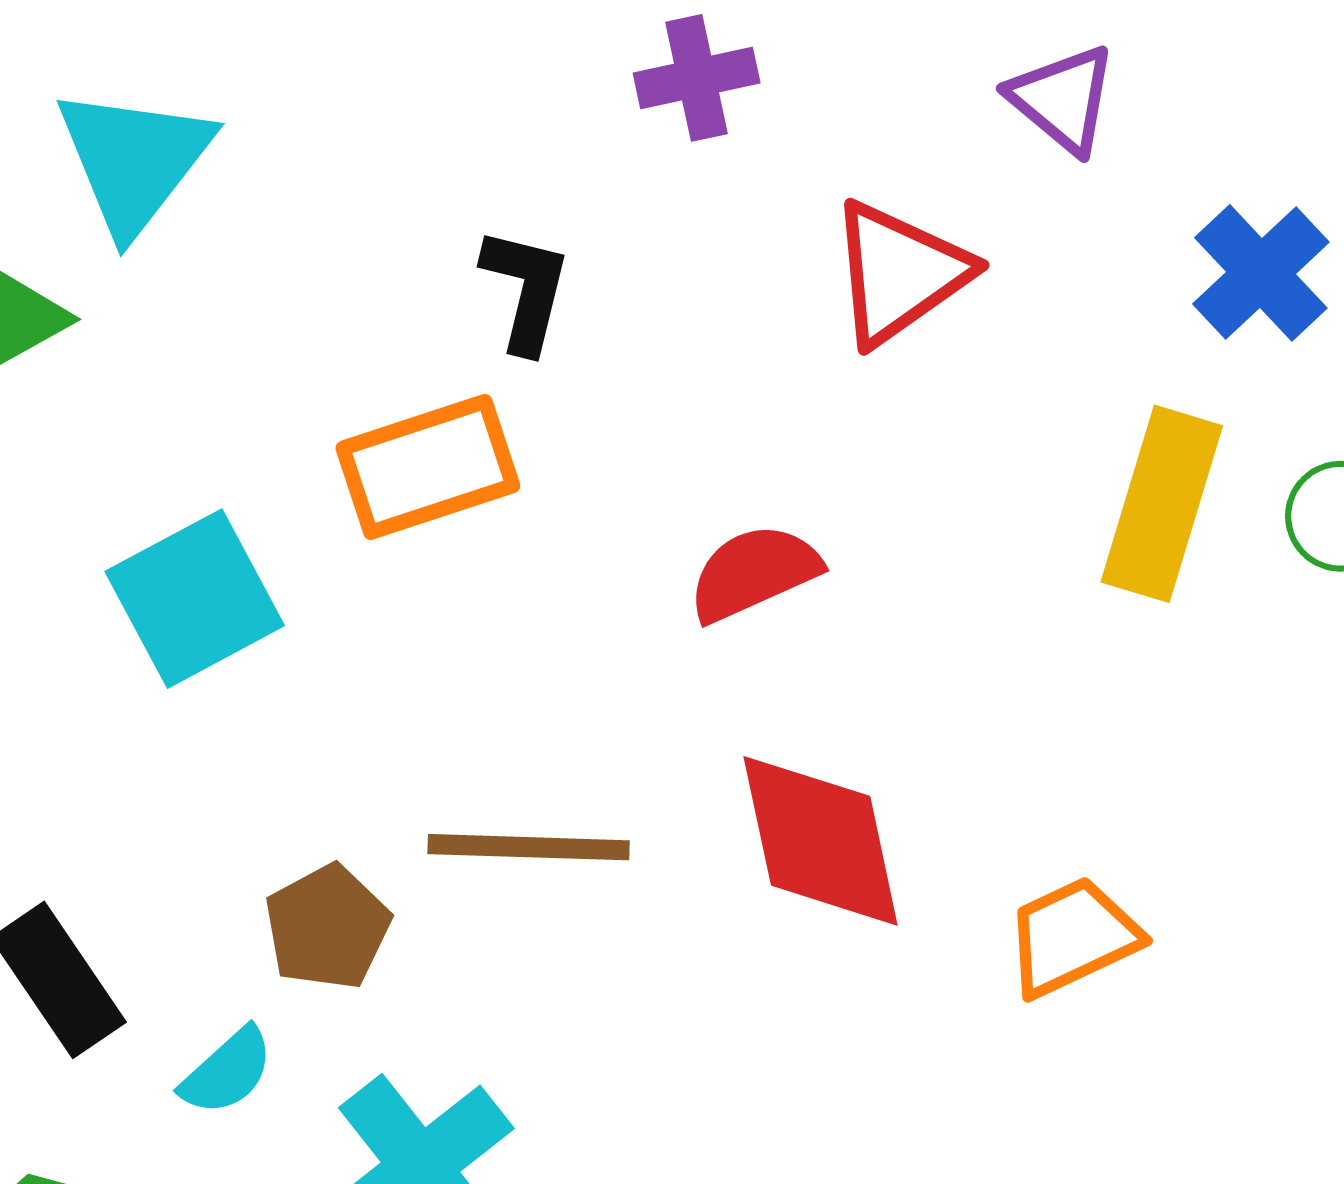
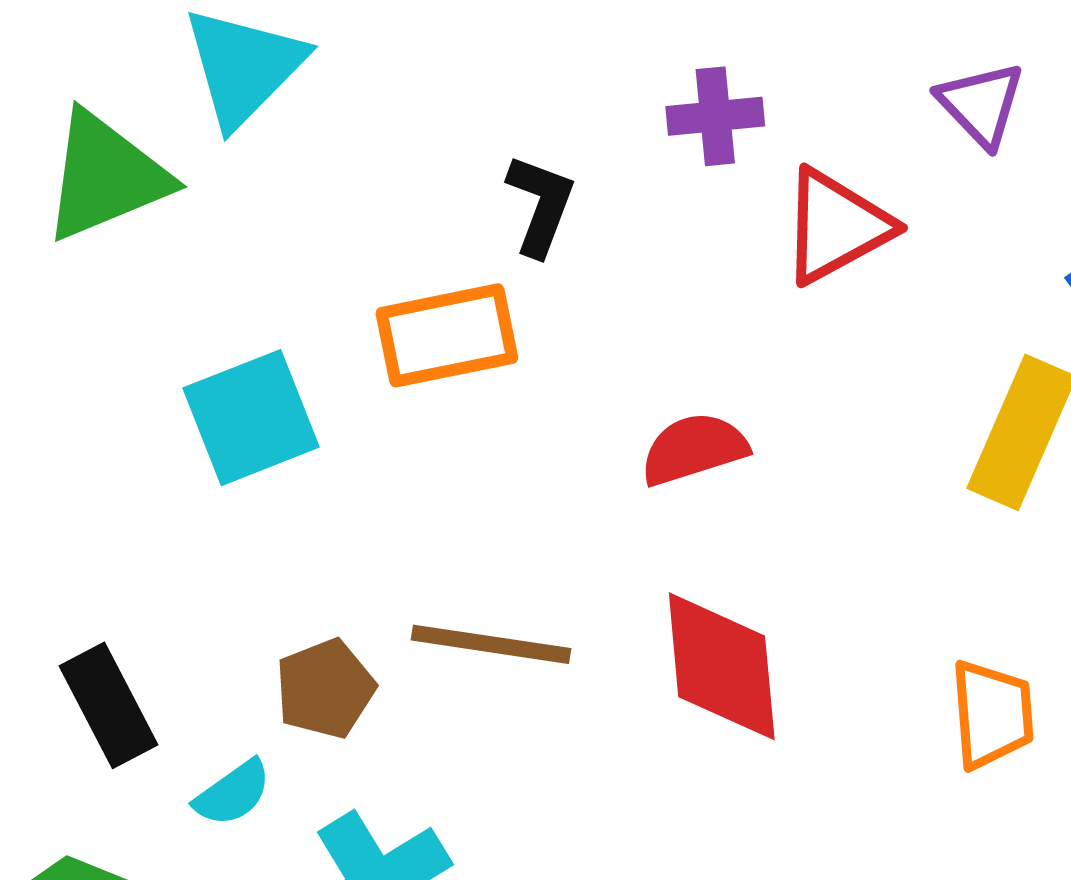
purple cross: (697, 78) -> (715, 116), moved
orange trapezoid: (1073, 937) -> (992, 714), moved, turned 104

